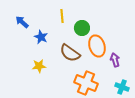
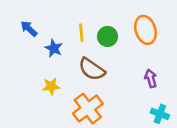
yellow line: (62, 16) -> (81, 33), moved
orange ellipse: (97, 46) -> (146, 30), moved
orange cross: (86, 83) -> (88, 109), moved, turned 30

